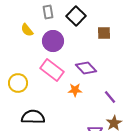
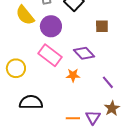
yellow semicircle: (27, 30) -> (25, 15), size x1.5
brown square: (104, 33) -> (102, 26), moved

